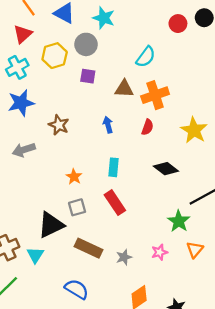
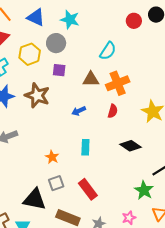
brown star: (59, 125) -> (37, 95), moved, size x1.4
blue arrow: (108, 125) -> (79, 111), turned -96
red rectangle: (115, 203) -> (88, 189), moved
black triangle: (51, 225) -> (35, 199), turned 40

